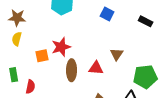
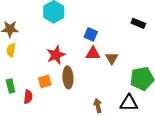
blue square: (107, 14) -> (91, 34), moved
orange square: (42, 56) -> (45, 81), moved
red triangle: (96, 68) -> (93, 53), moved

